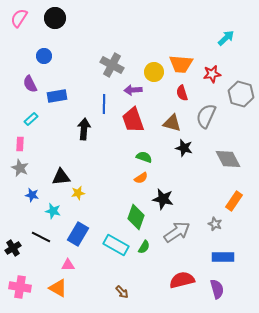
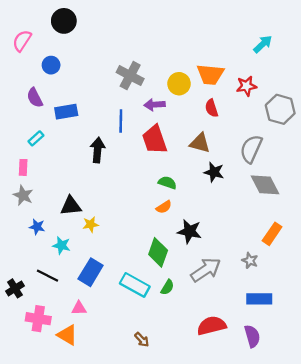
pink semicircle: (19, 18) -> (22, 41), moved
gray semicircle: (206, 116) -> (251, 149), moved
pink cross: (20, 287) -> (38, 319), moved

